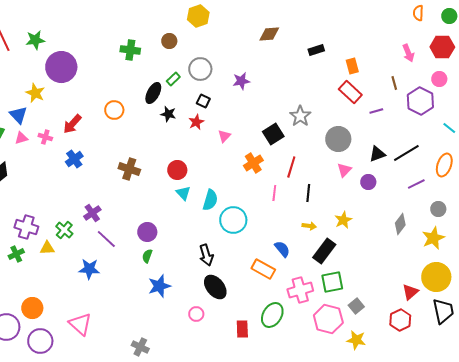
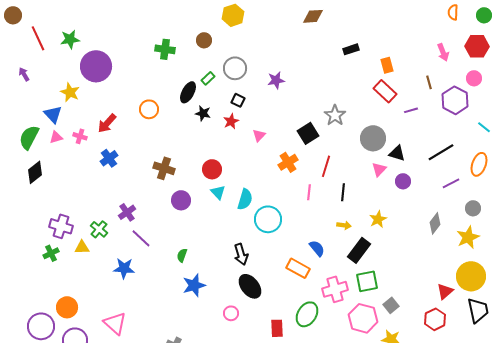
brown diamond: (269, 34) -> (313, 16), moved
black triangle: (377, 154) -> (397, 153), moved, turned 36
purple circle: (147, 232) -> (181, 200), moved

